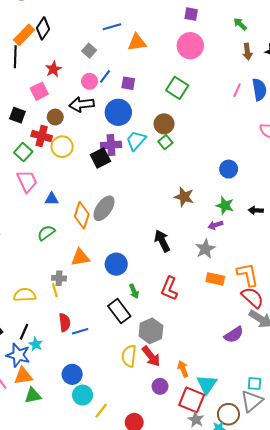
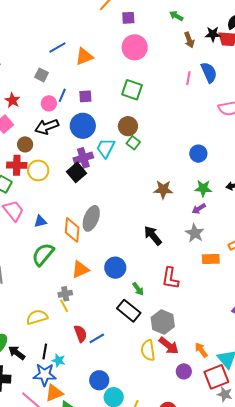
green semicircle: (46, 233) -> (43, 254), size x1.4
red square: (192, 400) -> (216, 377), turned -30

